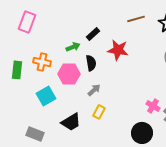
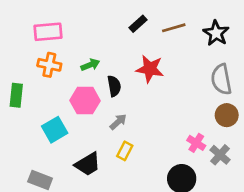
pink rectangle: (27, 22) -> (48, 32), moved, turned 65
black rectangle: (93, 34) -> (138, 24), moved
orange cross: (42, 62) -> (49, 65), moved

